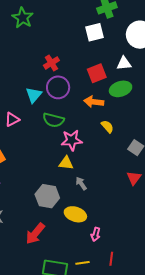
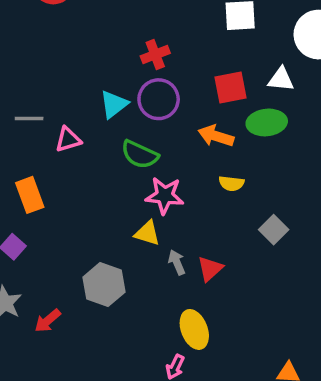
yellow semicircle: (107, 126) -> (231, 183), turned 128
red triangle: (134, 178) -> (210, 269), moved
gray arrow: (81, 184) -> (177, 262), moved
yellow ellipse: (75, 214) -> (194, 329), moved, turned 40
red arrow: (35, 234) -> (48, 321), moved, size x0.7

